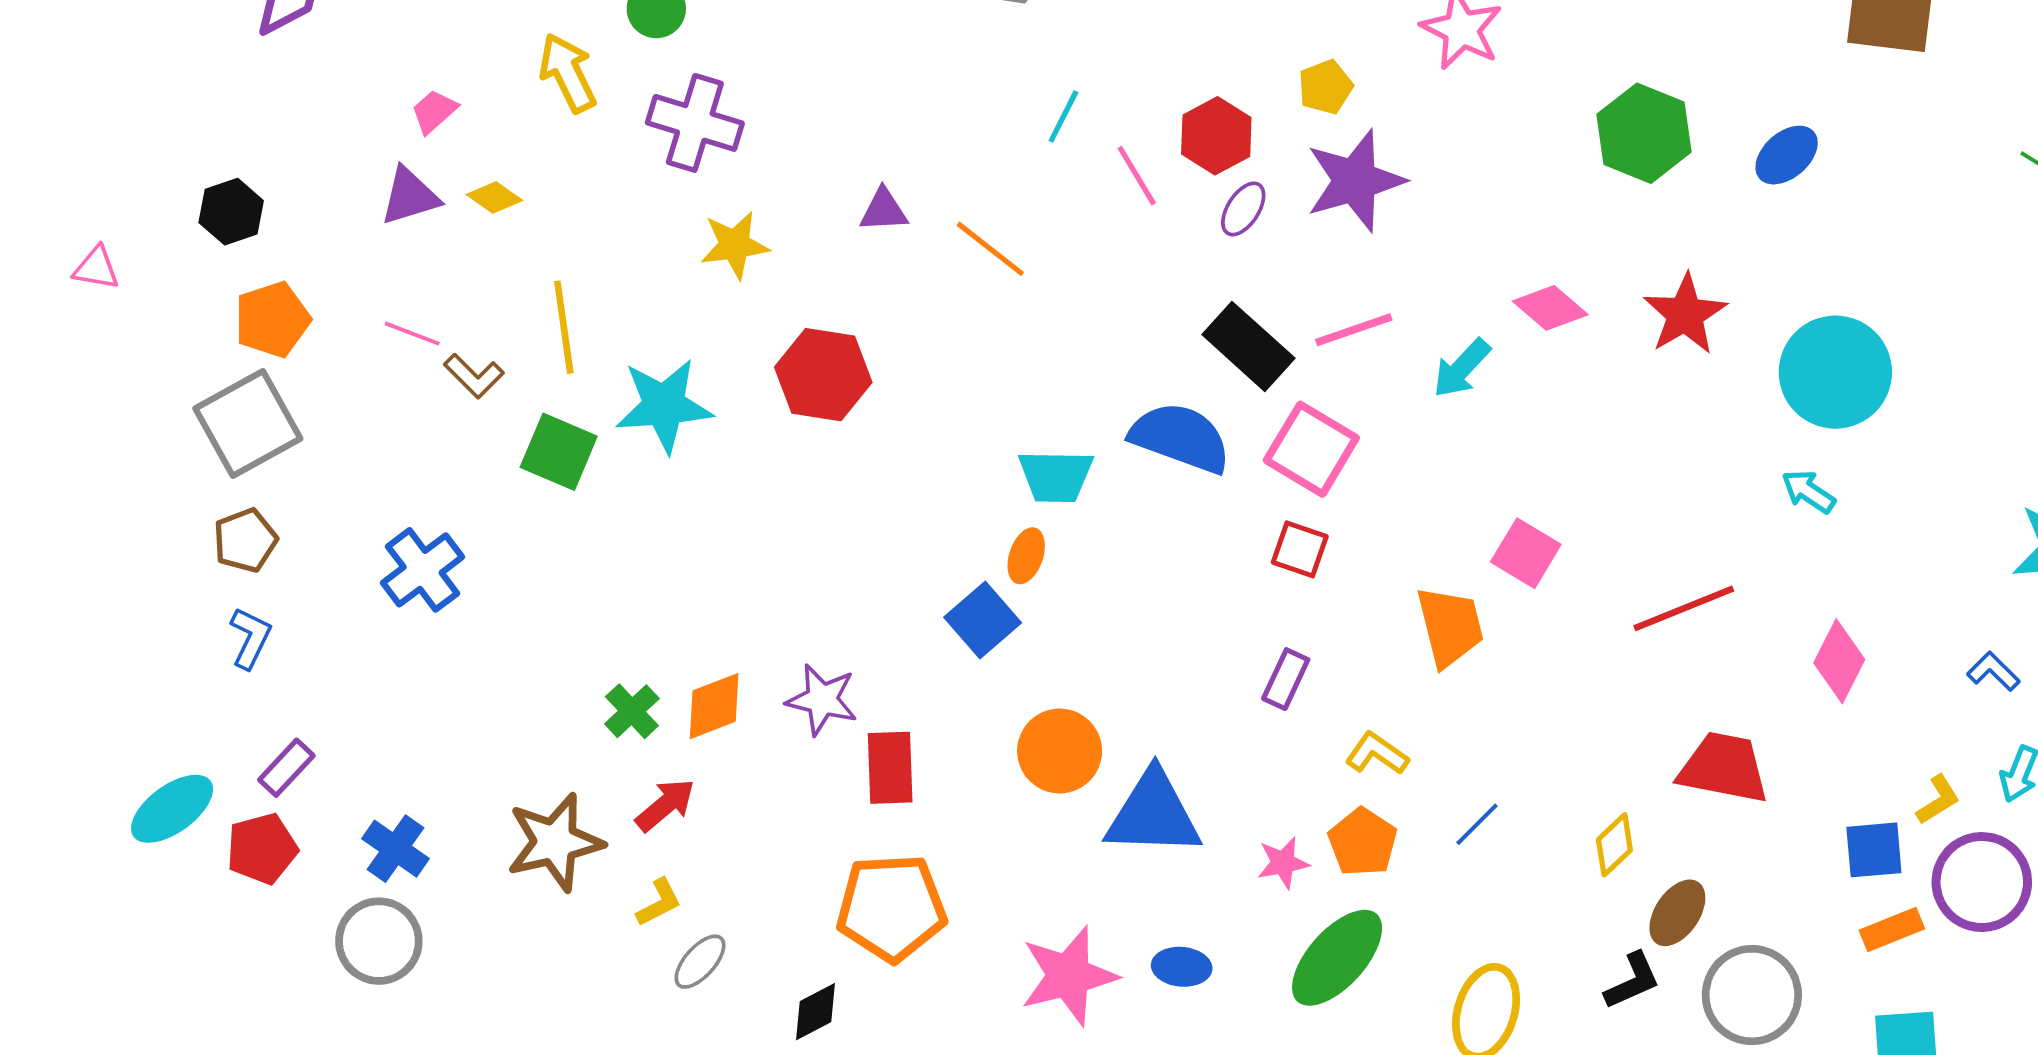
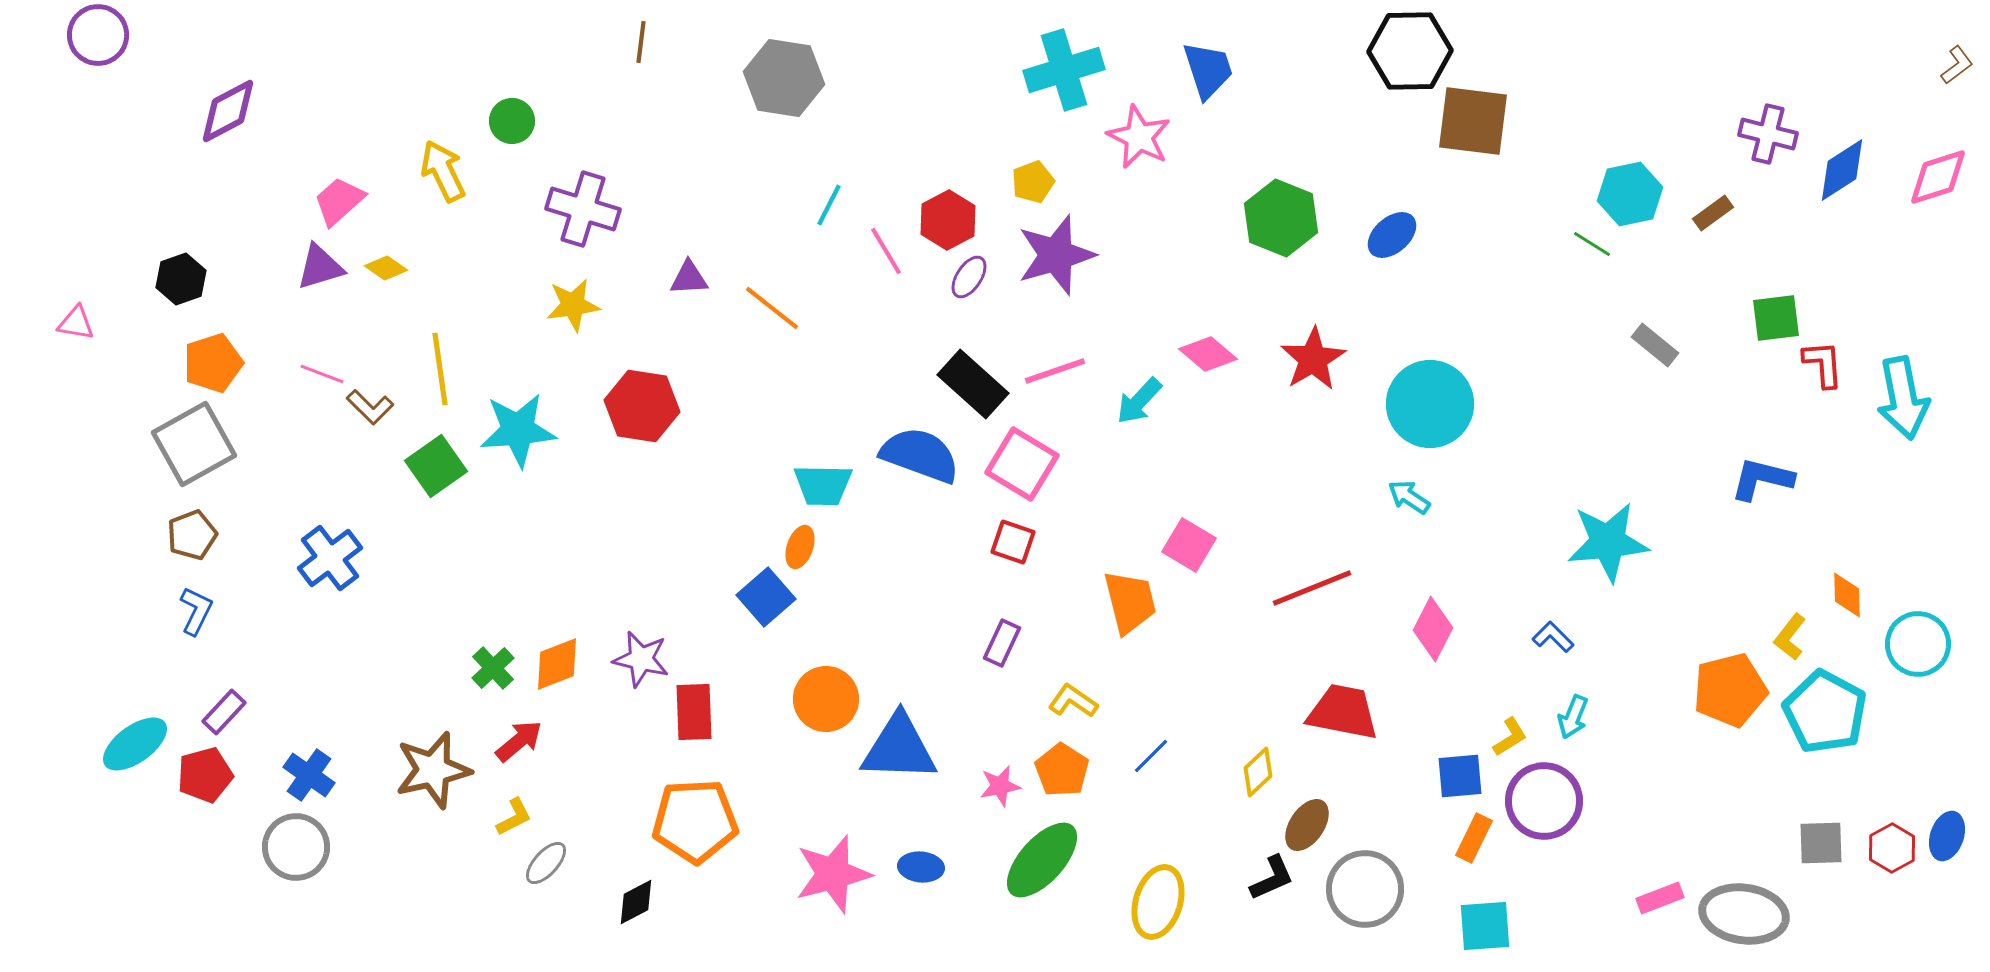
pink trapezoid: (434, 111) -> (339, 201), size x1.4
purple cross: (695, 123) -> (583, 209), moved
green square: (559, 452) -> (436, 466), turned 32
orange rectangle: (1892, 930) -> (1474, 838), turned -42

